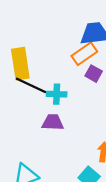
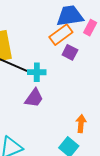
purple trapezoid: (53, 122) -> (34, 98), turned 125

